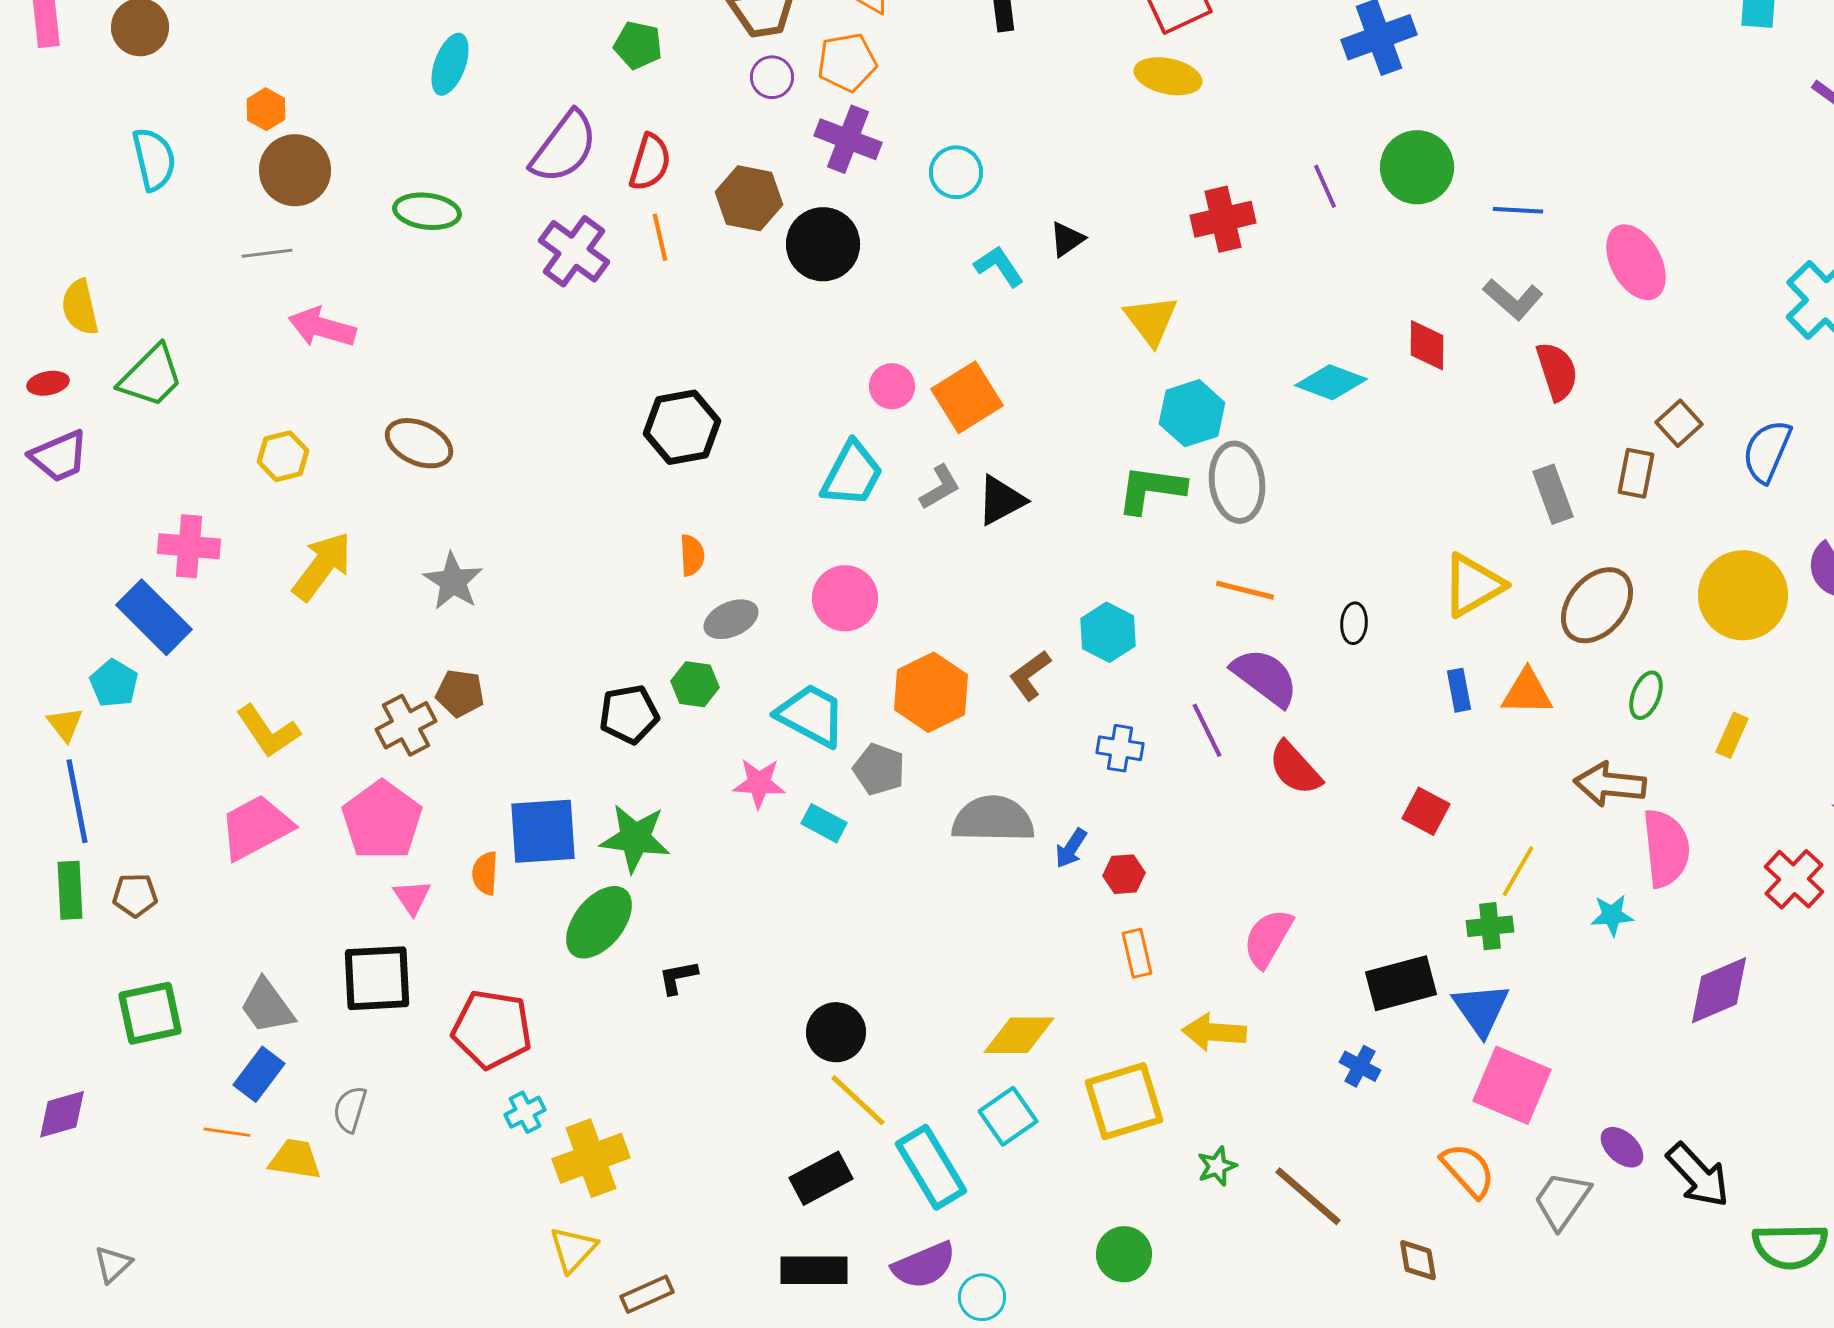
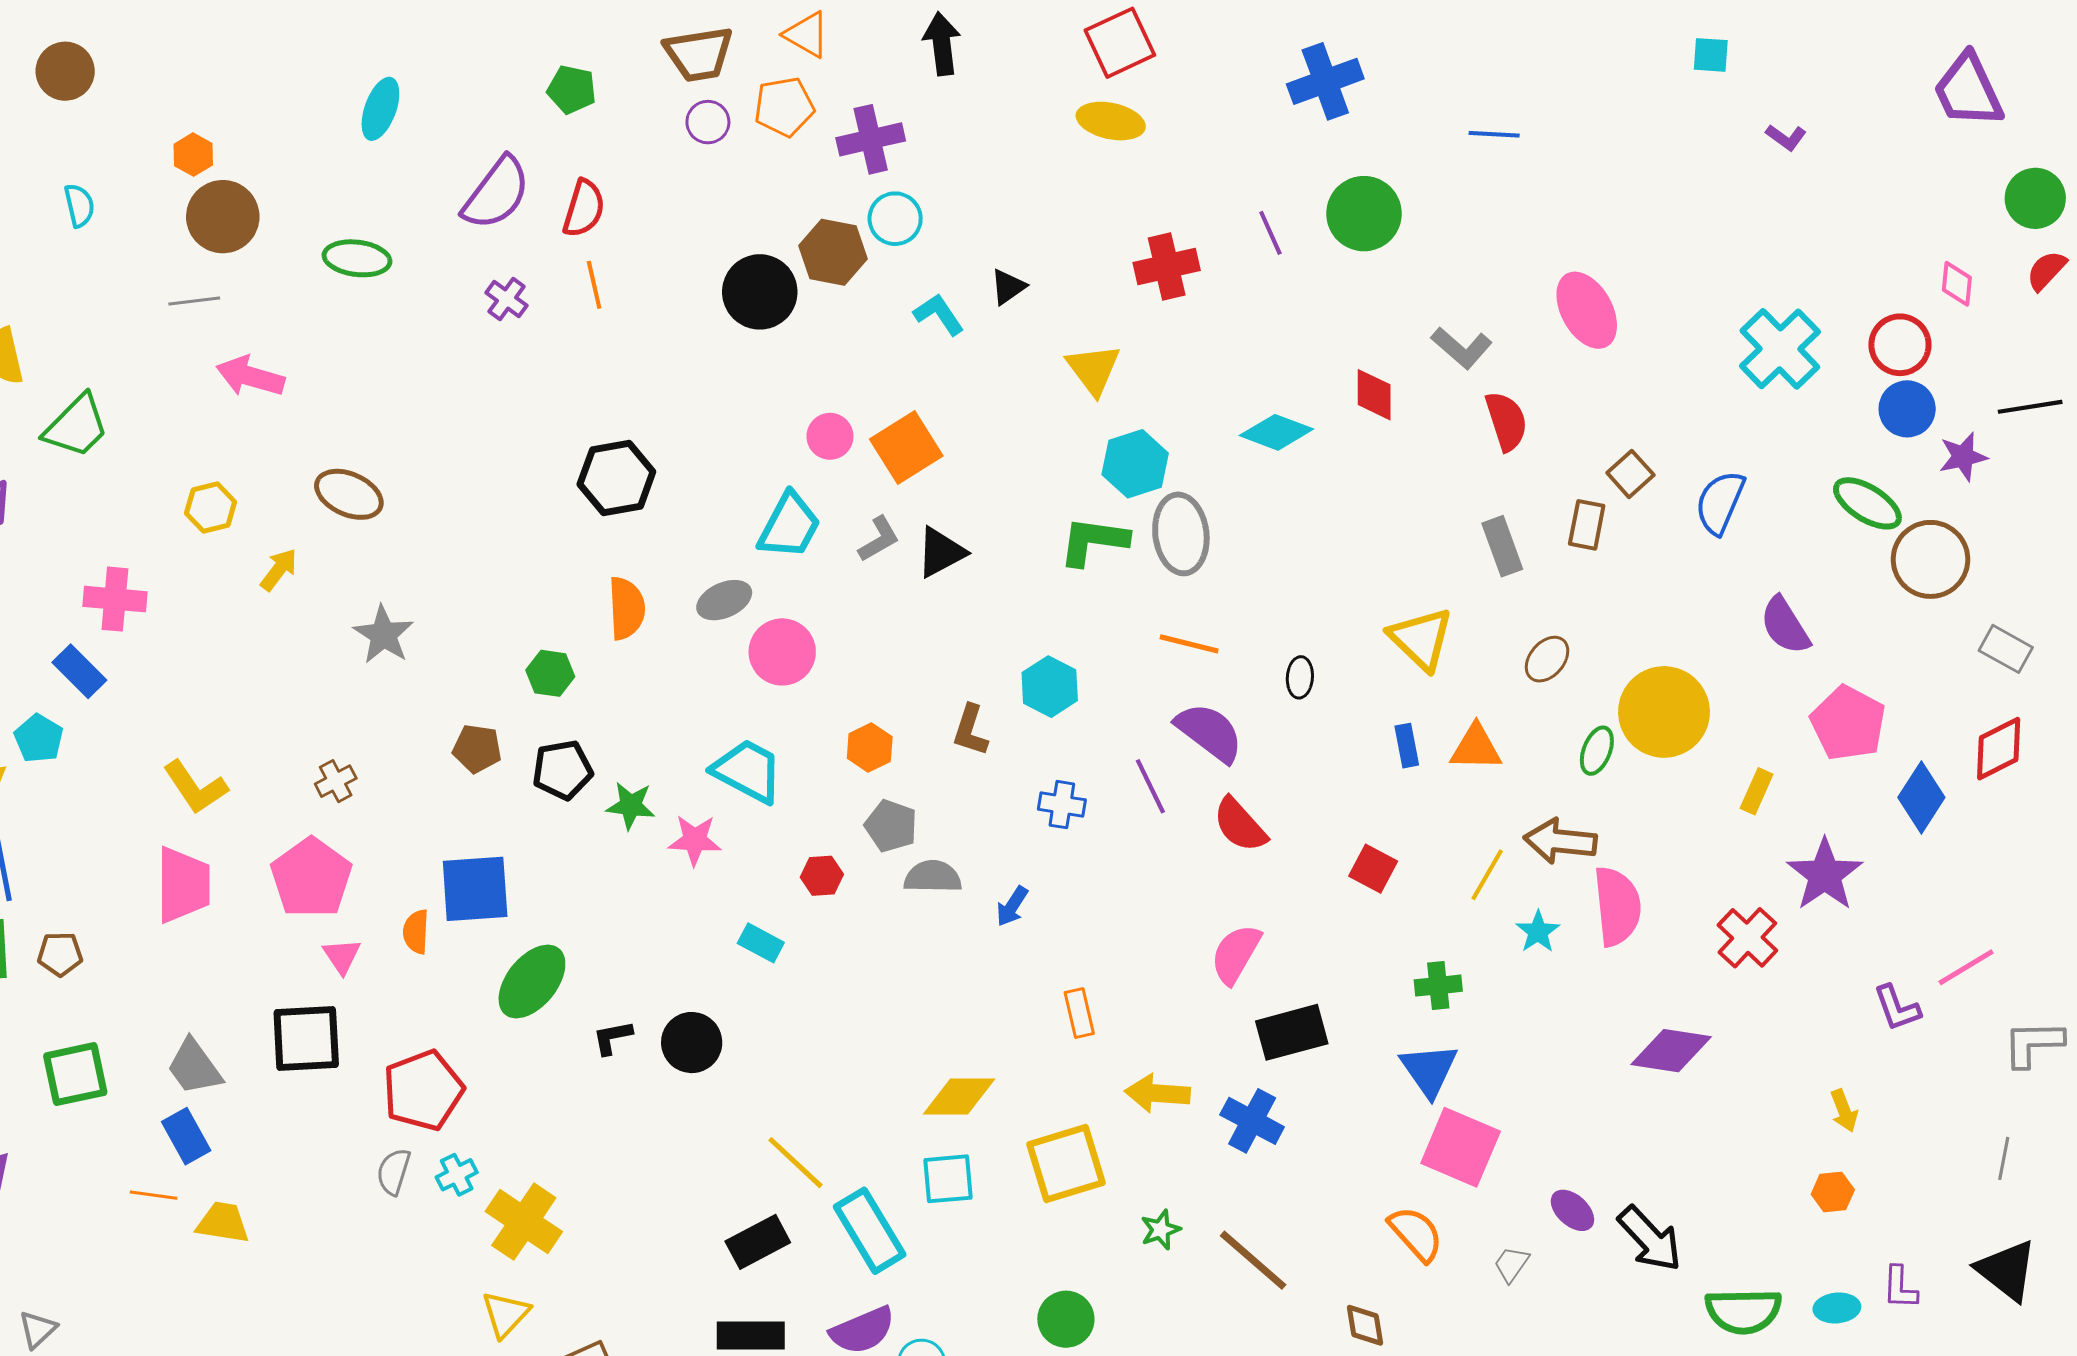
purple cross: (848, 139) -> (871, 139), moved, turned -34
cyan semicircle: (154, 159) -> (79, 205), size x0.7
brown hexagon: (749, 198) -> (833, 252), moved
blue line: (1518, 210) -> (1494, 134), moved
purple cross: (574, 251) -> (507, 299), size x0.6
orange semicircle: (692, 555) -> (627, 608), size x1.5
yellow arrow: (322, 566) -> (279, 570), moved, size x0.6
yellow triangle: (1473, 585) -> (1421, 639), turned -46
yellow circle: (1743, 595) -> (1664, 712), moved
brown ellipse: (1597, 605) -> (1547, 659), size x0.6
blue rectangle: (154, 617) -> (79, 671), size x0.7
gray ellipse: (731, 619) -> (724, 600), moved
brown L-shape: (1030, 675) -> (970, 730), turned -36
green hexagon: (695, 684) -> (550, 673), moved
orange hexagon: (931, 692) -> (870, 748), size x0.6
brown pentagon: (460, 693) -> (477, 749), moved
brown cross: (406, 725) -> (336, 781), size x0.7
yellow rectangle: (1732, 735) -> (1757, 791), moved
gray pentagon: (879, 769) -> (891, 826), moved
gray semicircle: (993, 819) -> (933, 877), size x0.7
cyan rectangle: (824, 823) -> (761, 943), moved
pink trapezoid: (256, 827) -> (183, 885), turned 118
green star: (635, 838) -> (631, 806), moved, size x0.7
yellow line: (1518, 871) -> (1487, 875), moved
red hexagon: (1124, 874) -> (822, 876), moved
cyan star: (1612, 915) -> (1538, 932), moved, turned -30
pink semicircle: (1268, 938) -> (1236, 954), moved
black rectangle: (1401, 983) -> (1292, 1032), moved
purple diamond: (1719, 990) -> (1671, 1051), turned 32
red pentagon: (492, 1029) -> (423, 1090), turned -30
black circle: (836, 1032) -> (692, 1043), moved
blue cross: (1360, 1066) -> (1252, 1121), moved, size x1.5
blue rectangle: (259, 1074) -> (186, 1136), turned -66
gray semicircle: (350, 1109) -> (394, 1172), moved
cyan square: (1008, 1116) -> (948, 1179), turned 30
yellow cross: (591, 1158) -> (524, 1222), turned -36
gray trapezoid: (1562, 1200) -> (1511, 1264), size x0.6

